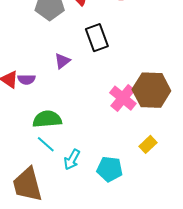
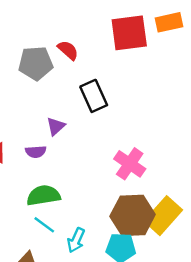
purple semicircle: (26, 79) -> (36, 152), moved
brown hexagon: (151, 90) -> (133, 215), moved
yellow rectangle: (148, 144) -> (163, 216), size x1.8

